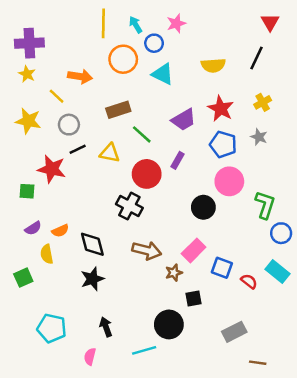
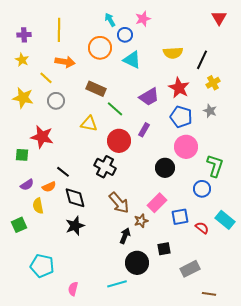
yellow line: (103, 23) -> (59, 30), moved
purple cross: (29, 43) -> (24, 35), size x0.6
black line: (256, 58) -> (202, 60), moved
brown rectangle: (118, 110) -> (96, 89), turned 42
black line: (78, 149) -> (63, 172), moved, turned 64
blue circle: (281, 233) -> (202, 189), moved
brown arrow: (147, 250) -> (119, 203), turned 35
blue square: (222, 268) -> (180, 217), turned -30
black square: (194, 299) -> (164, 249), moved
black arrow: (106, 327) -> (125, 236), moved, turned 42

